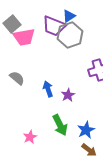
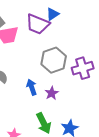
gray hexagon: (70, 35) -> (54, 60), moved

